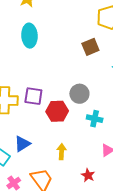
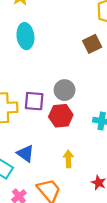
gray circle: (79, 94) -> (65, 90), moved
blue triangle: (22, 144) -> (25, 153), turned -48

